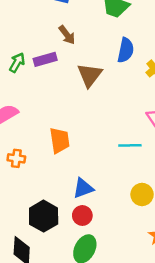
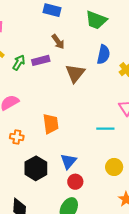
blue triangle: (83, 188) -> (68, 161), turned -30
black hexagon: (44, 216) -> (36, 168), moved
red circle: (82, 216) -> (75, 182), moved

